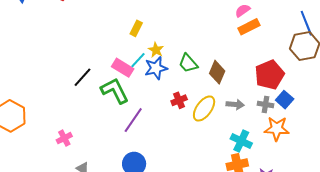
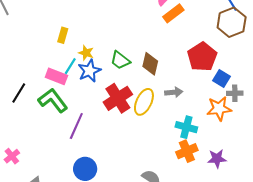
red cross: (179, 100) -> (118, 98), size x1.8
gray cross: (265, 104) -> (235, 93), moved

